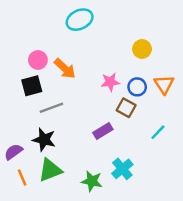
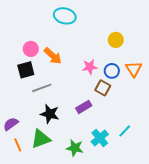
cyan ellipse: (80, 20) -> (65, 16), turned 40
cyan line: (158, 132) -> (125, 131), moved
black star: (44, 140) -> (50, 114), moved

